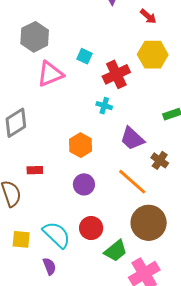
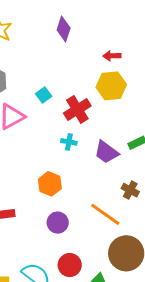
red arrow: (148, 16) -> (112, 56), moved, turned 144
cyan square: (84, 56) -> (44, 95), turned 35
purple trapezoid: (132, 139) -> (106, 152), moved

